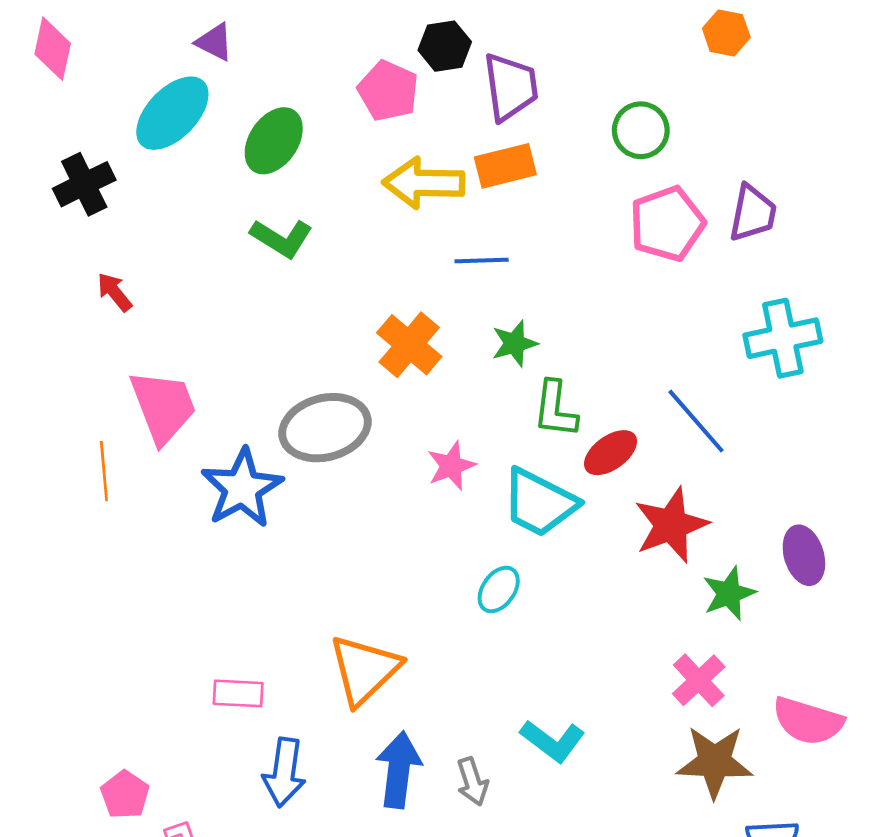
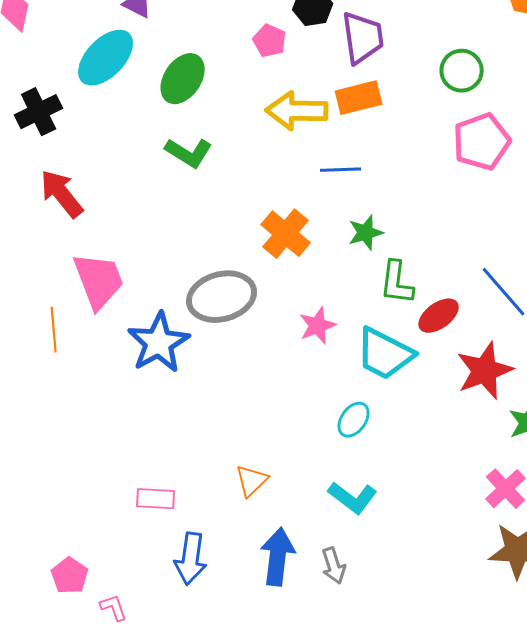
pink pentagon: (388, 91) -> (270, 41), size x0.7
red arrow: (114, 292) -> (62, 194), size x1.6
orange triangle: (364, 670) -> (252, 481), size x0.6
cyan L-shape: (553, 741) -> (353, 498), moved

